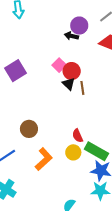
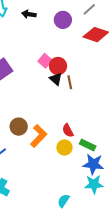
black arrow: (71, 36) -> (29, 14), moved
green rectangle: (96, 151) -> (88, 145), size x0.7
orange L-shape: (44, 159) -> (39, 136), moved

